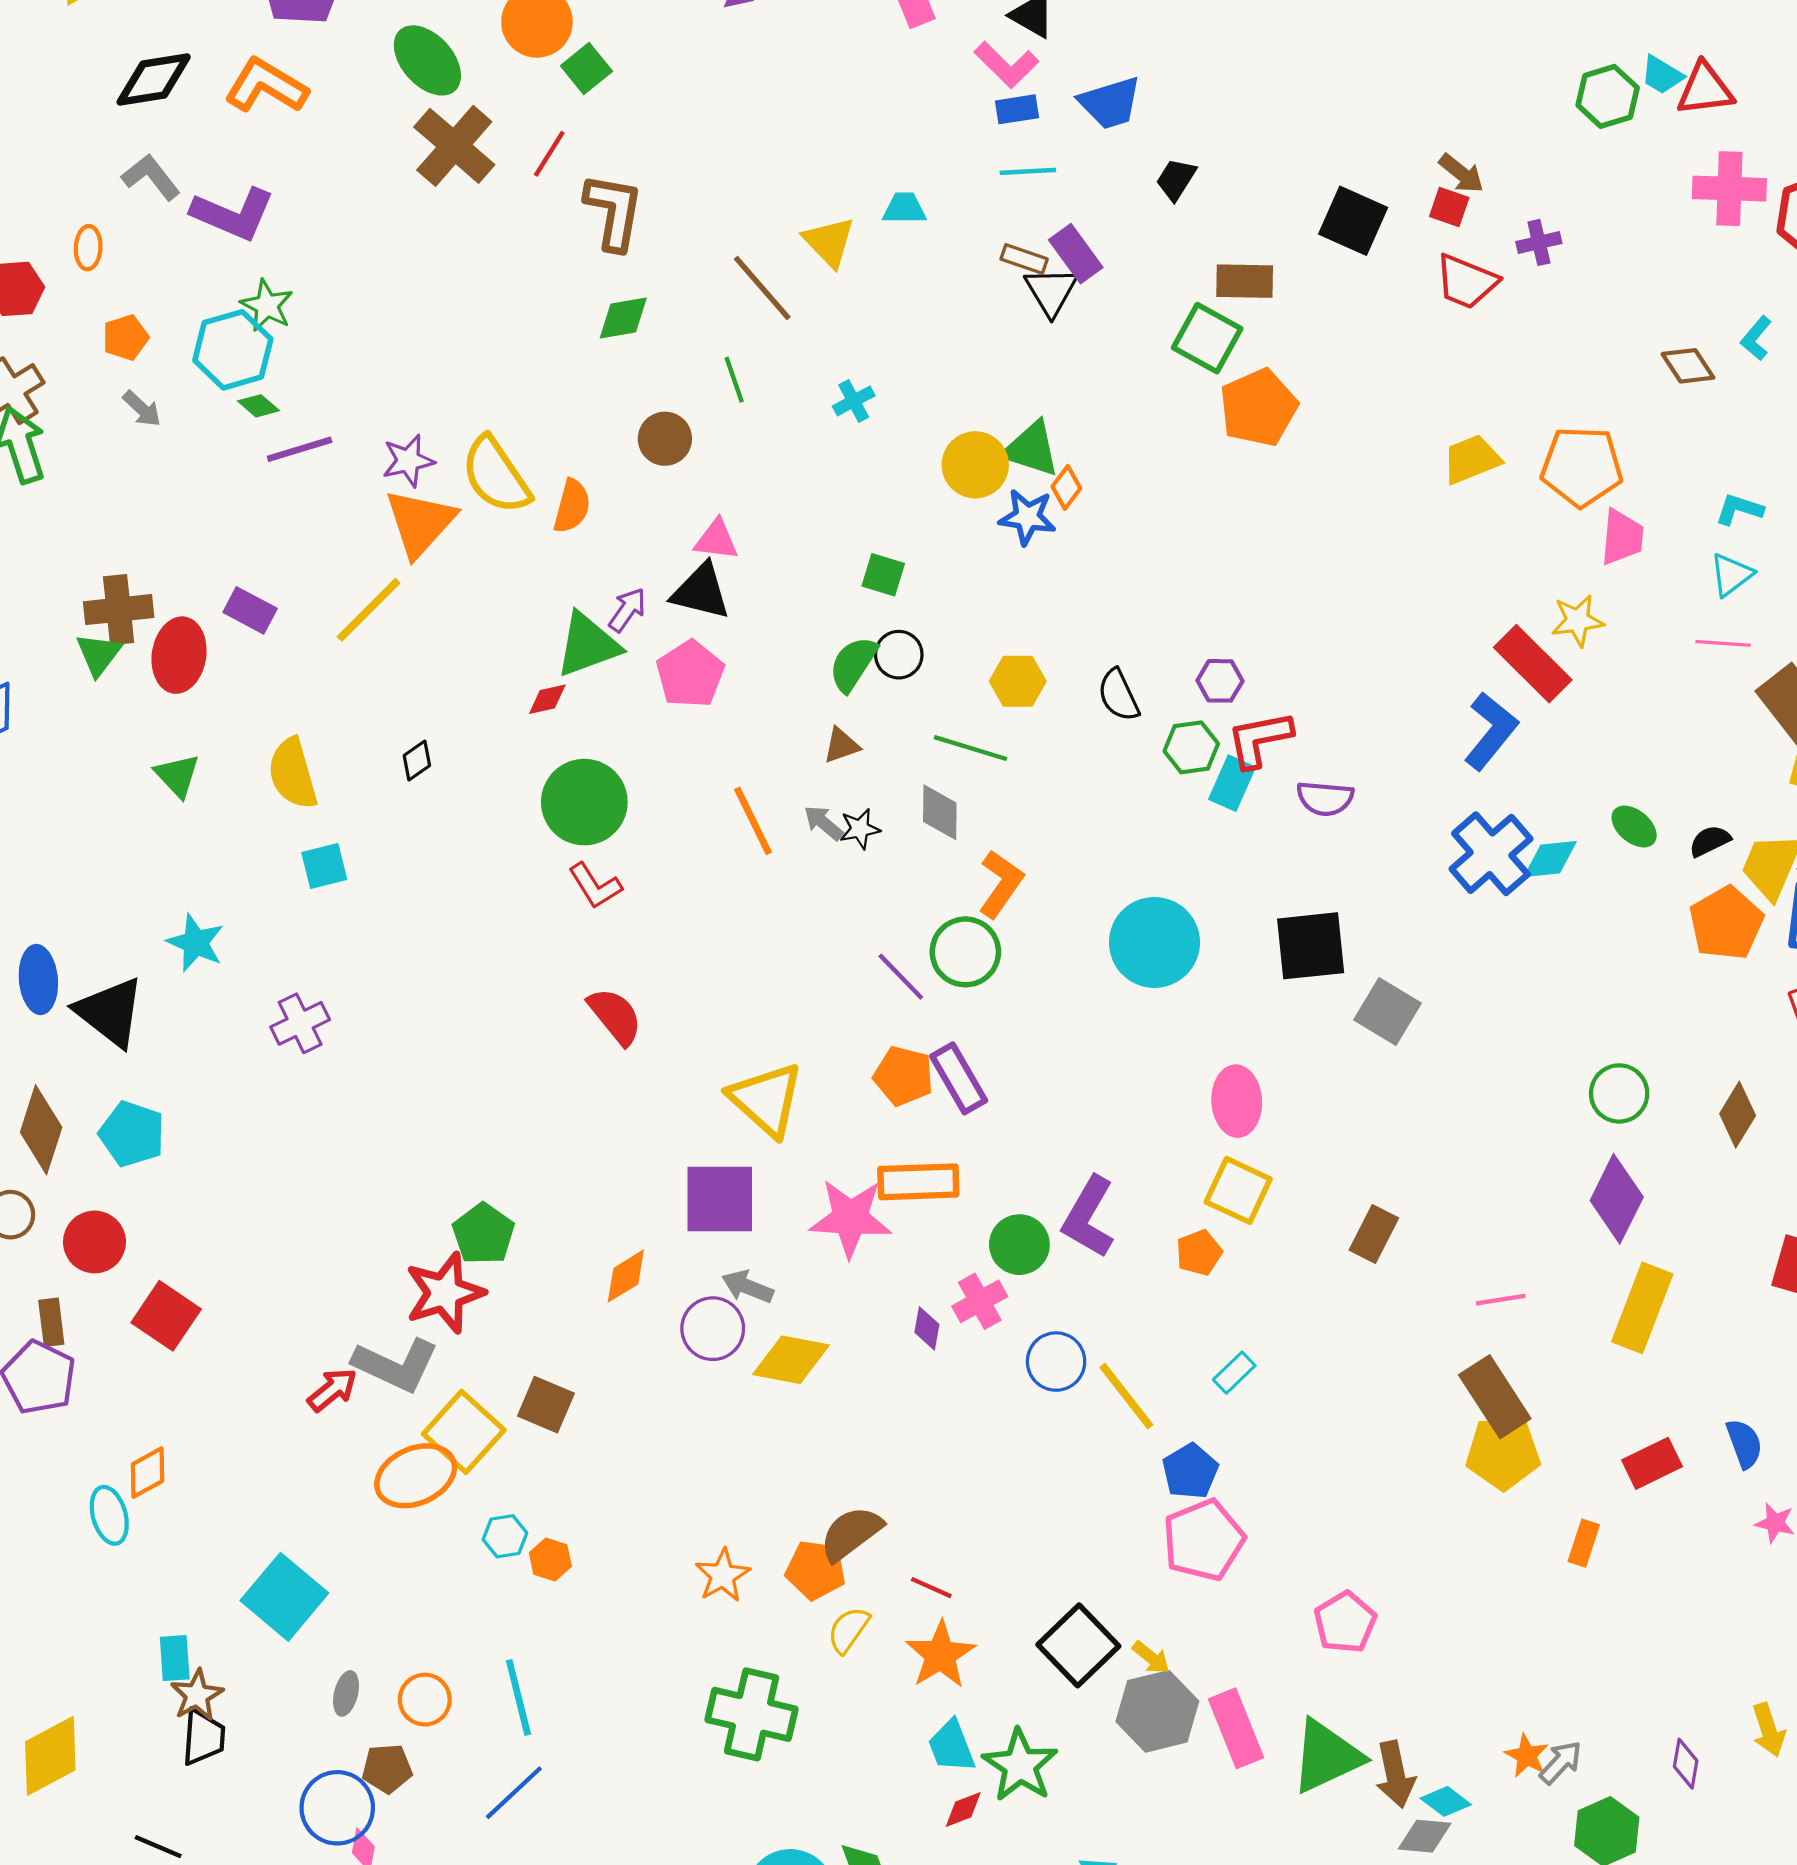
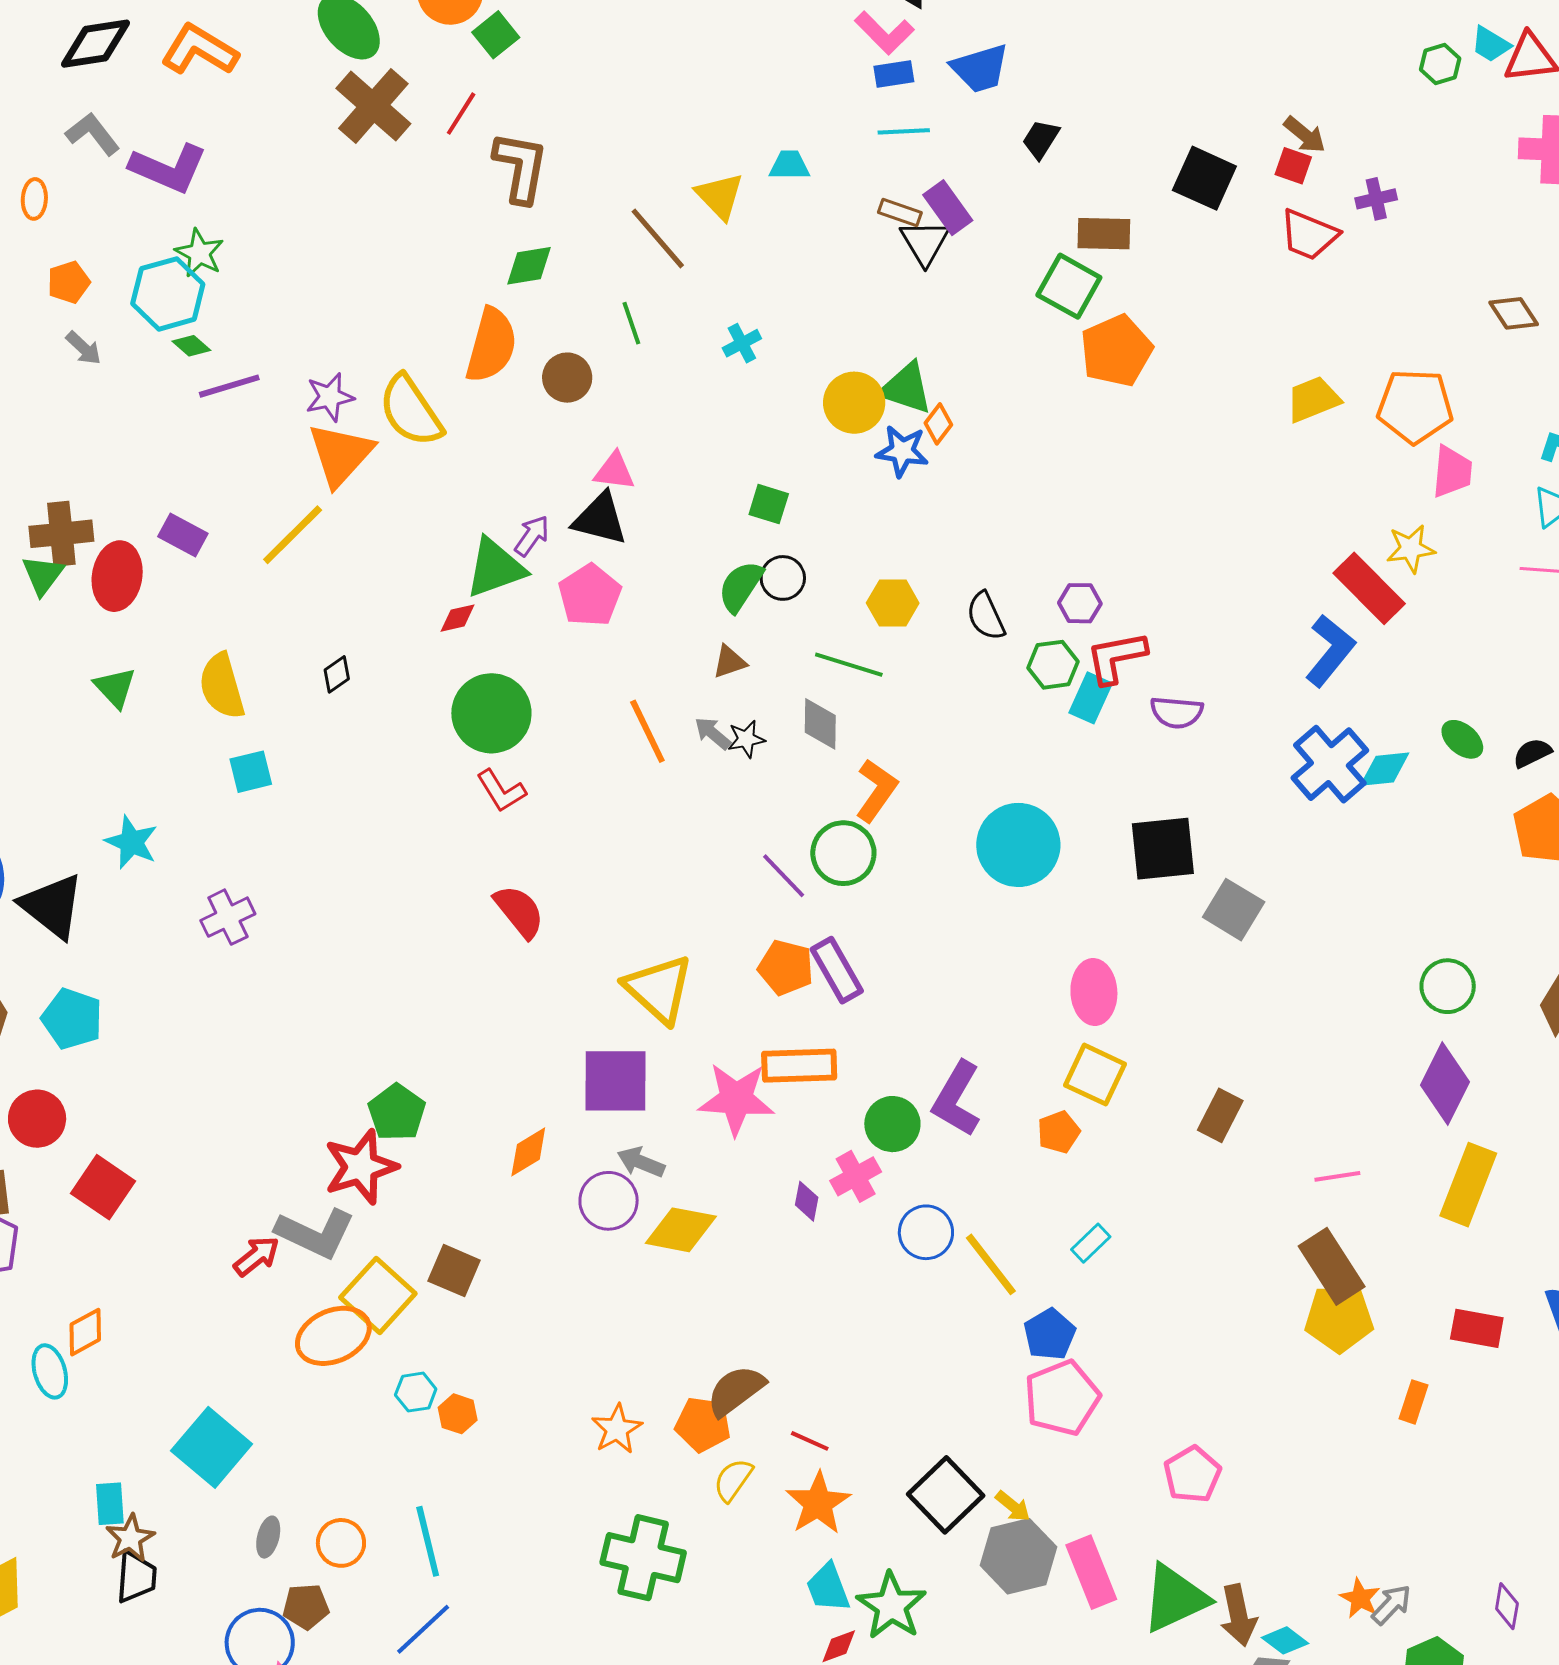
green hexagon: (1608, 96) -> (1440, 64), size x0.7
orange semicircle: (572, 506) -> (491, 345), moved, size x1.5
red rectangle: (1652, 1463) -> (1477, 1328), turned 36

